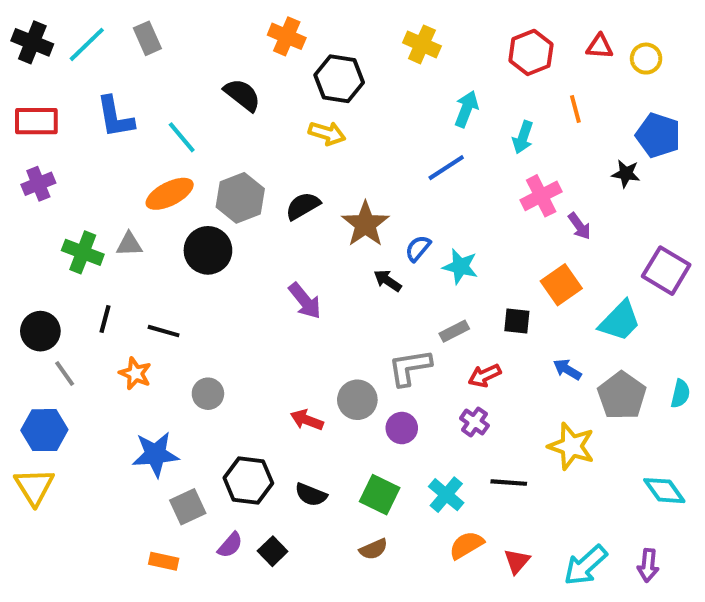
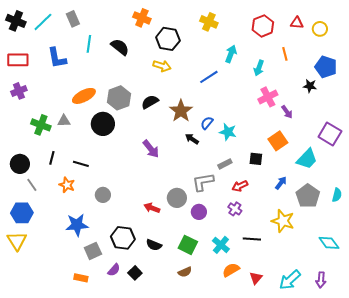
cyan line: (182, 137) -> (89, 44), moved, turned 48
blue line: (446, 168) -> (209, 77), moved
blue arrow: (567, 369) -> (281, 183), turned 96

